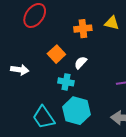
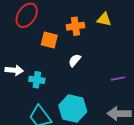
orange square: (56, 54) -> (49, 40), moved, turned -30
cyan cross: (66, 82) -> (37, 80), moved

